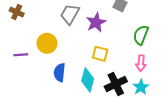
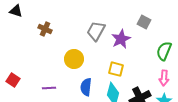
yellow square: (100, 54) -> (116, 69), moved
purple line: (21, 55) -> (49, 88), moved

